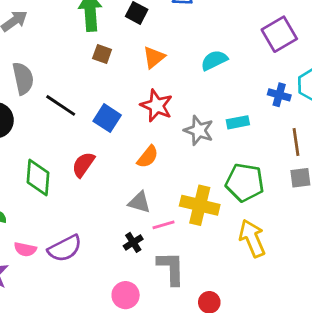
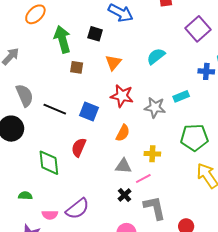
yellow cross: (200, 205) -> (152, 154), moved, size x0.6

